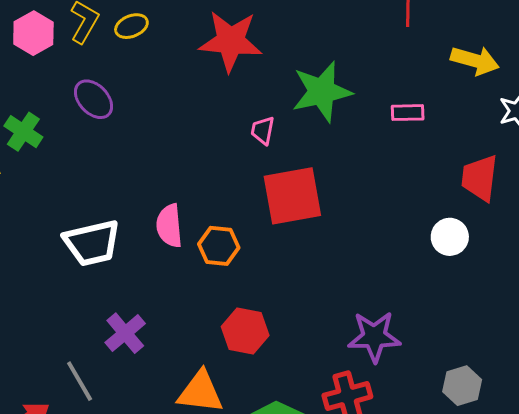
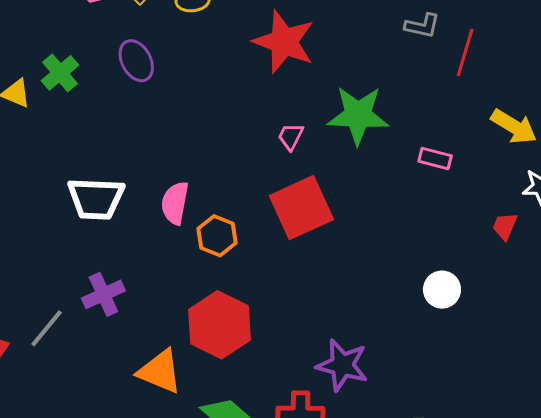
red trapezoid: (480, 178) -> (505, 226), moved, size x0.6
red square: (292, 196) -> (301, 208), turned -30
red hexagon: (245, 331) -> (219, 325), size x1.4
gray line: (80, 381) -> (47, 328), turned 54

